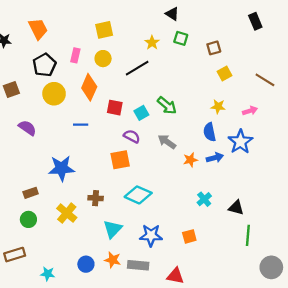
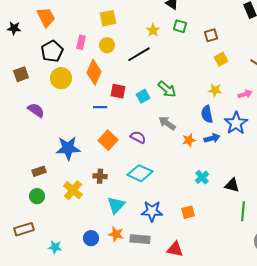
blue line: (81, 125) -> (100, 107), moved
purple semicircle: (132, 136) -> (138, 137), moved
orange square: (120, 160) -> (108, 140), moved, turned -36

